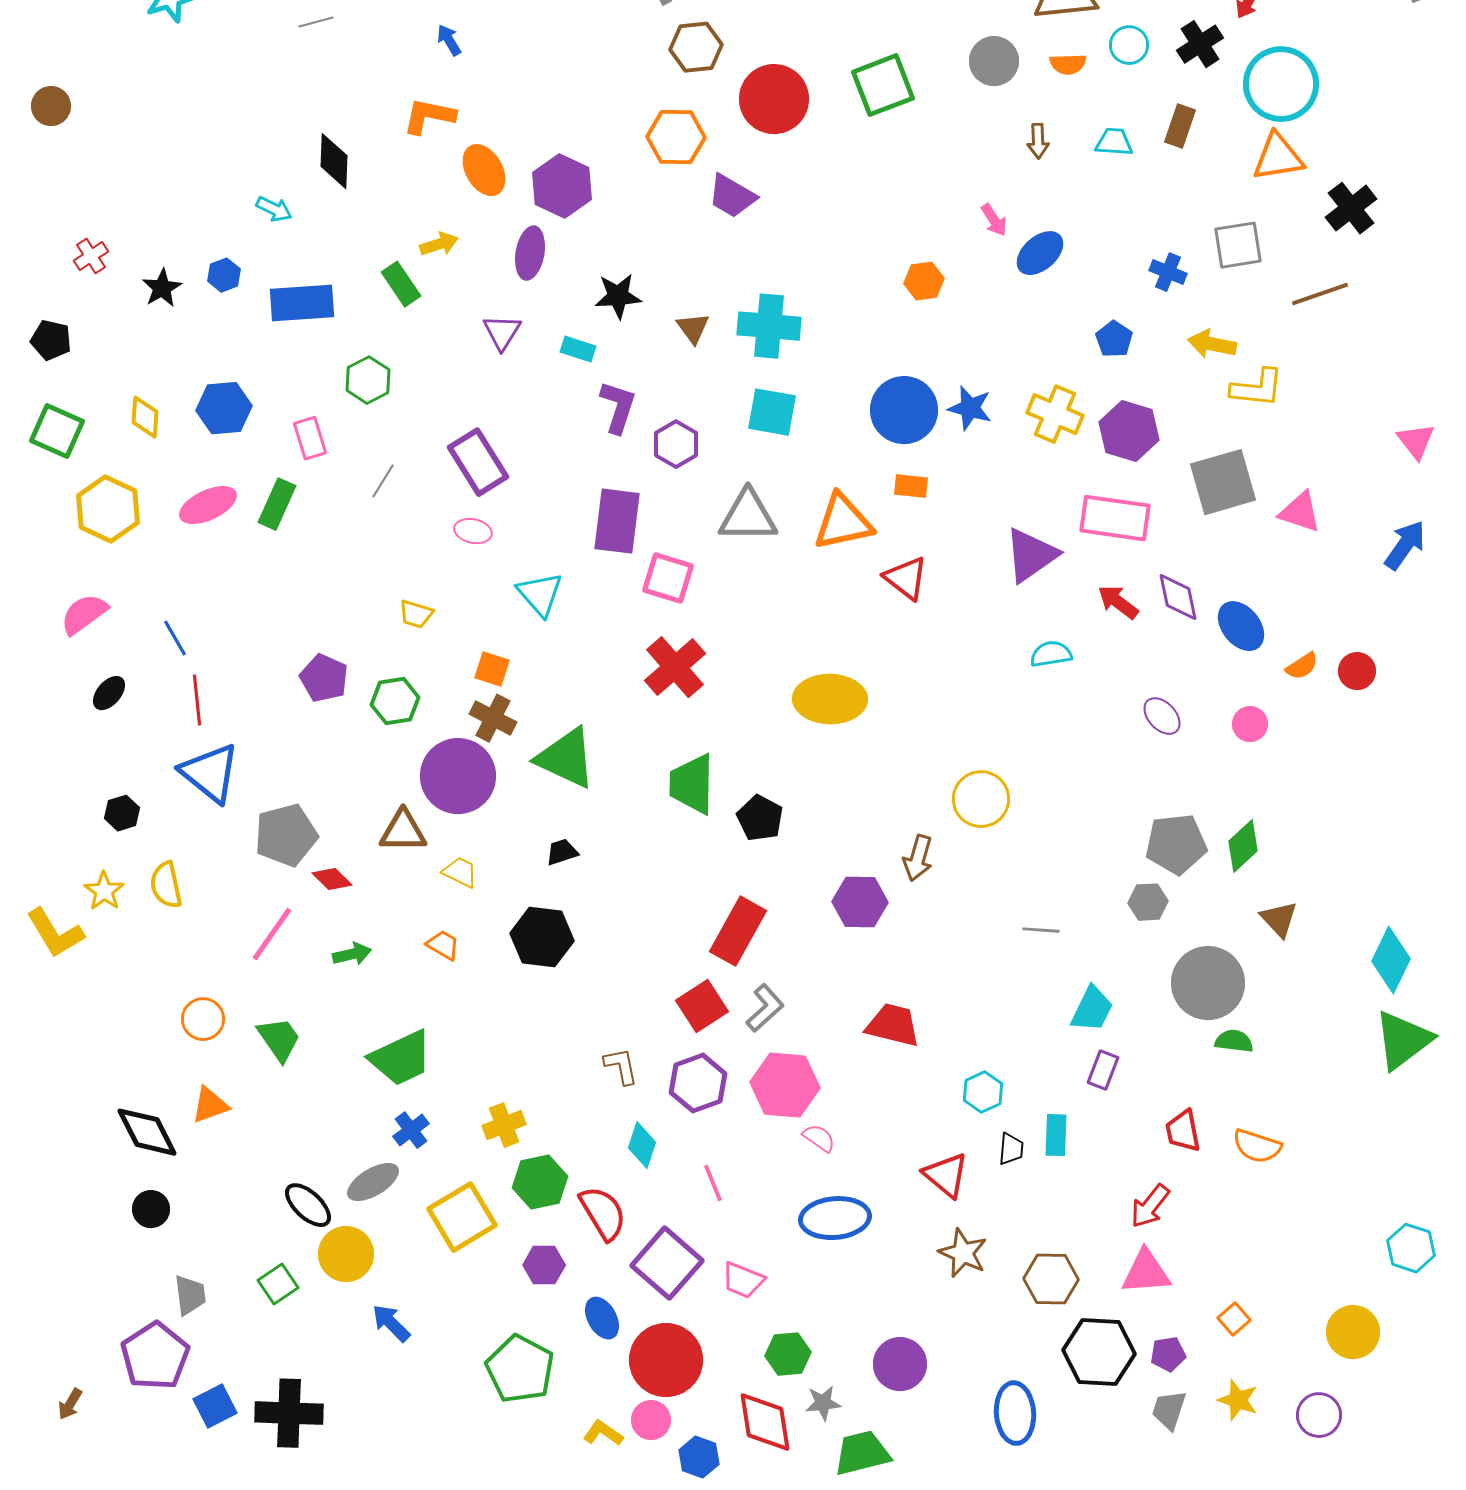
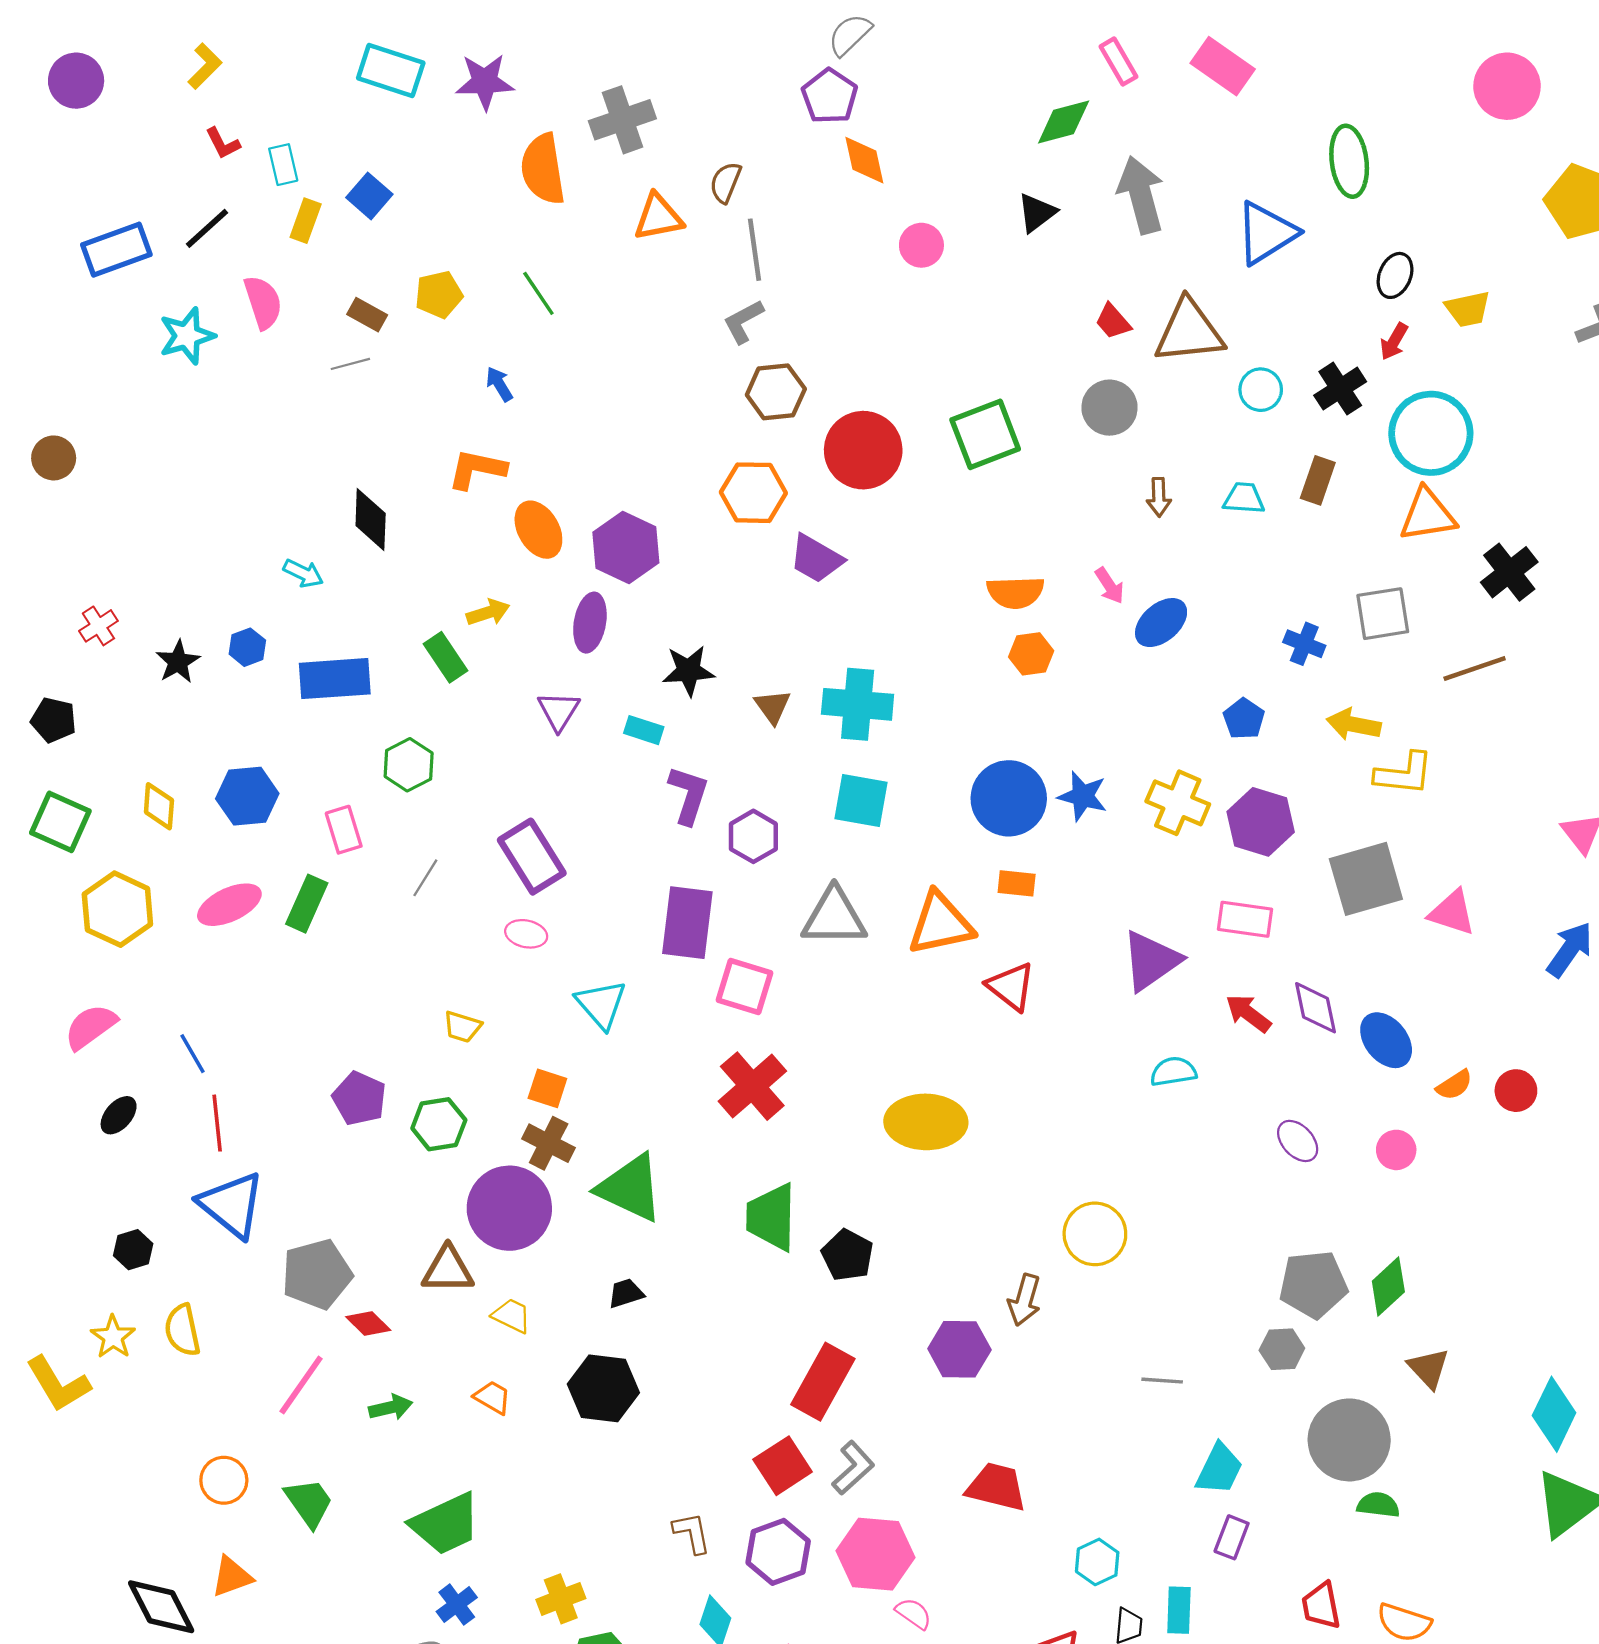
orange semicircle: (1068, 64) -> (1015, 592), moved, size x1.4
pink rectangle: (1115, 518) -> (1245, 919), size x0.7

